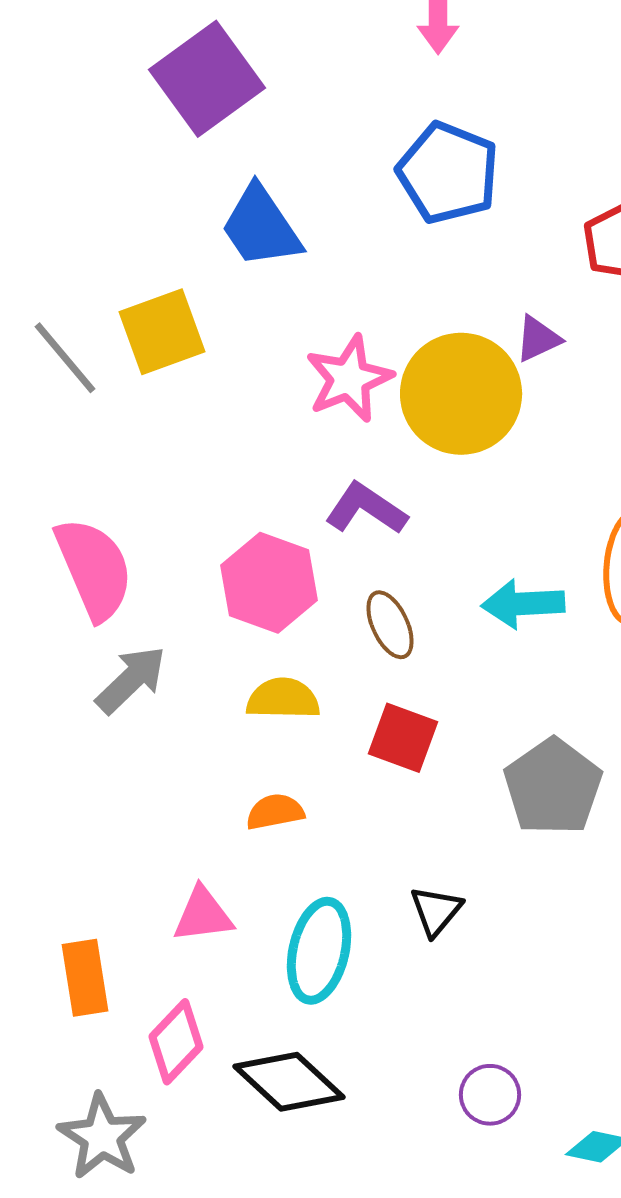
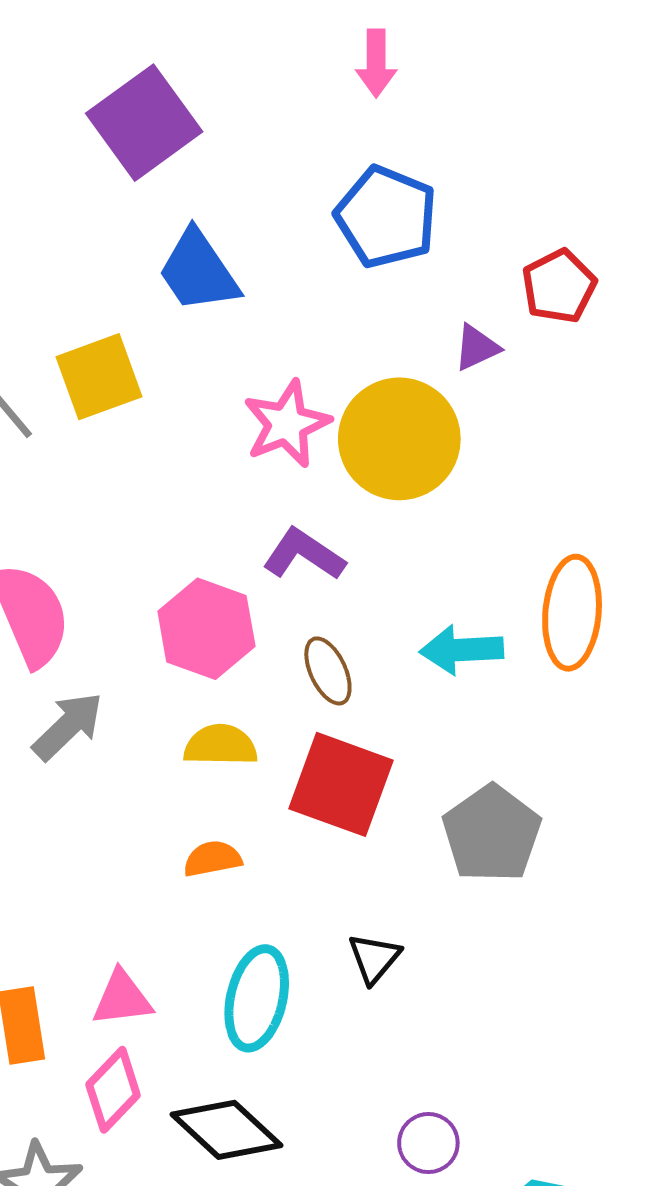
purple triangle: (538, 339) -> (477, 348), moved
red square: (403, 738) -> (341, 784), size x1.5
pink triangle: (203, 915) -> (122, 998), moved

